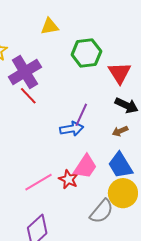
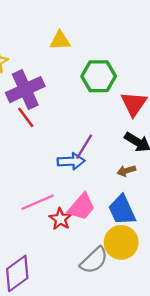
pink line: (39, 182) -> (38, 202), moved

